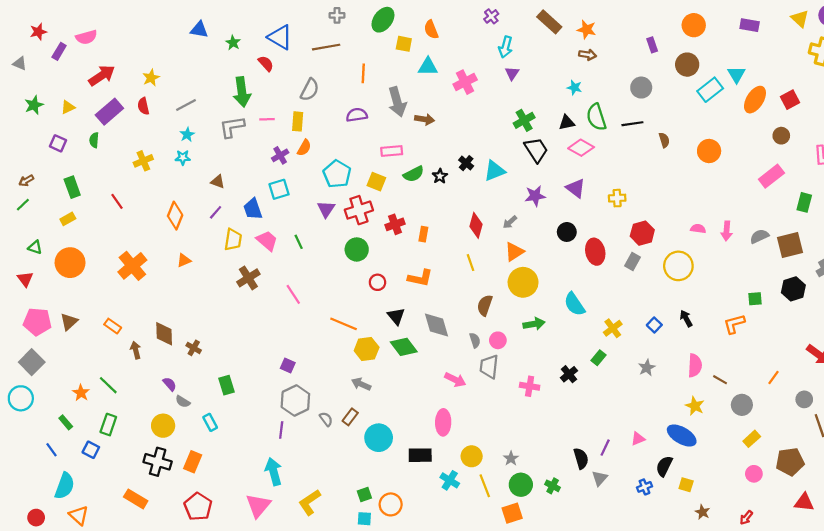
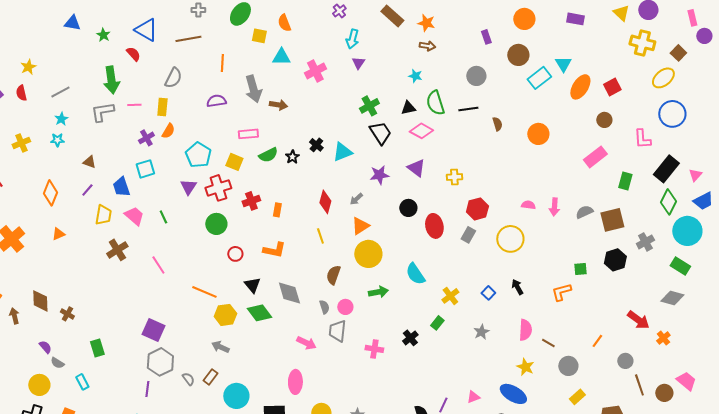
purple square: (288, 365) -> (153, 330), size x1.6

